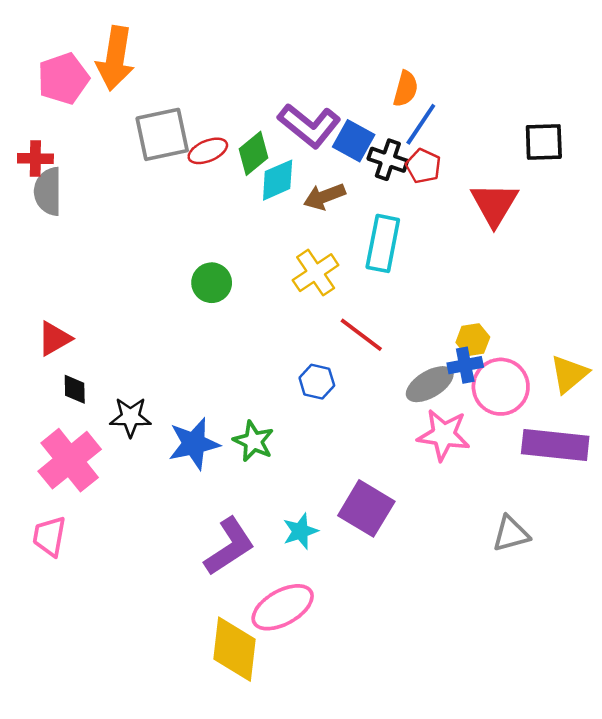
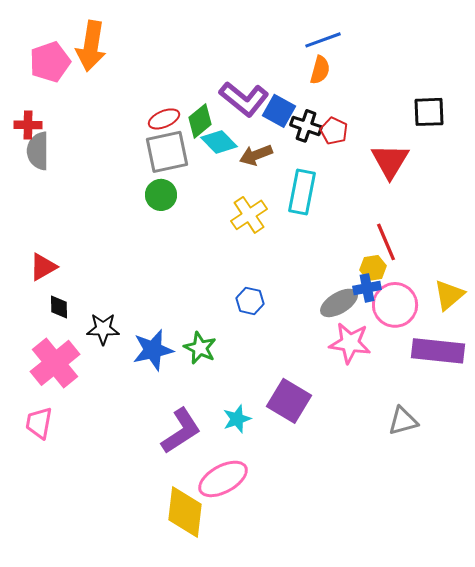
blue line: (421, 124) -> (323, 40), moved, turned 36
gray square: (162, 134) -> (167, 152), moved
cyan diamond: (278, 180) -> (219, 142), turned 69
green circle: (212, 283) -> (161, 195), moved
red line: (361, 335) -> (386, 242), moved, turned 30

